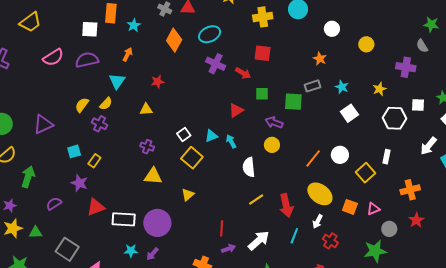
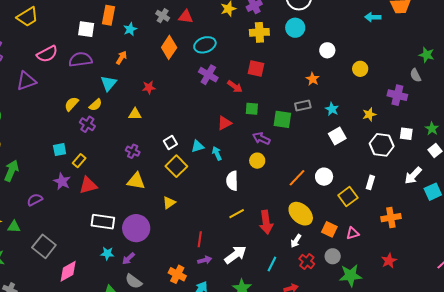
purple triangle: (43, 124) -> (26, 81), moved
red triangle: (96, 207) -> (88, 185), moved
red star: (416, 220) -> (389, 261), moved
gray circle: (389, 229) -> (333, 256), moved
cyan line: (294, 236) -> (272, 264), moved

